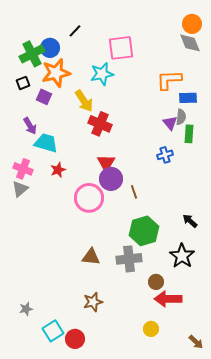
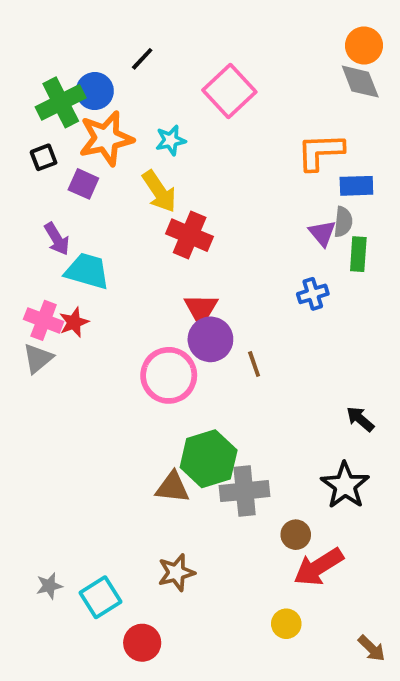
pink square: (121, 48) -> (229, 91), turned -36
cyan star: (102, 74) -> (171, 140), moved, size x0.7
red star: (58, 170) -> (74, 322), moved
green hexagon: (144, 231) -> (209, 459), moved
red arrow: (168, 299) -> (318, 567), turned -32
cyan square: (53, 331) -> (100, 597), moved

